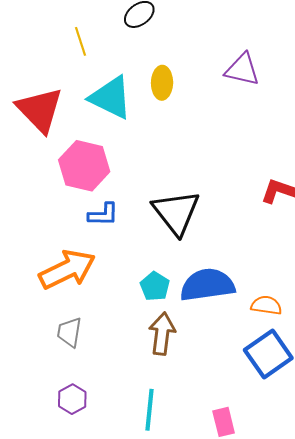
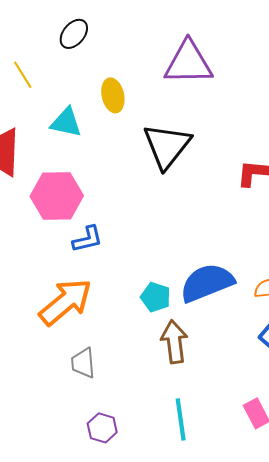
purple triangle: (242, 70) -> (188, 63), size x1.4
cyan triangle: (111, 98) -> (66, 122), size x0.7
black triangle: (176, 212) -> (167, 146), moved, turned 30

